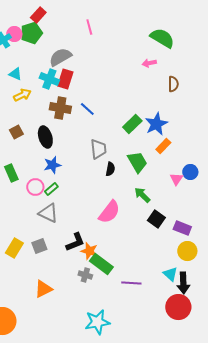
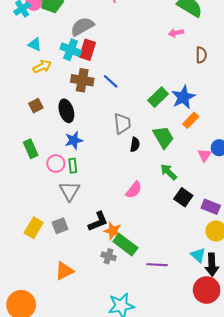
green rectangle: (51, 189) -> (73, 166), turned -56
pink semicircle: (109, 212) -> (134, 190), size x0.7
gray triangle: (48, 213) -> (70, 191), turned 35

